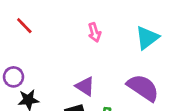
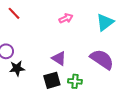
pink arrow: (94, 32) -> (66, 18), turned -96

